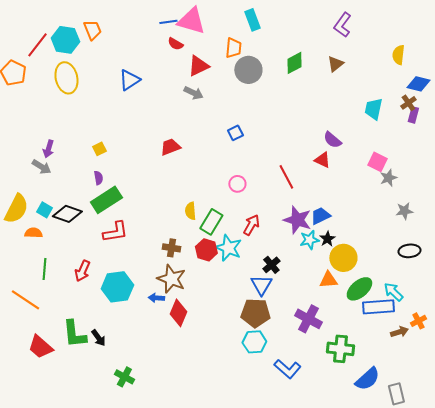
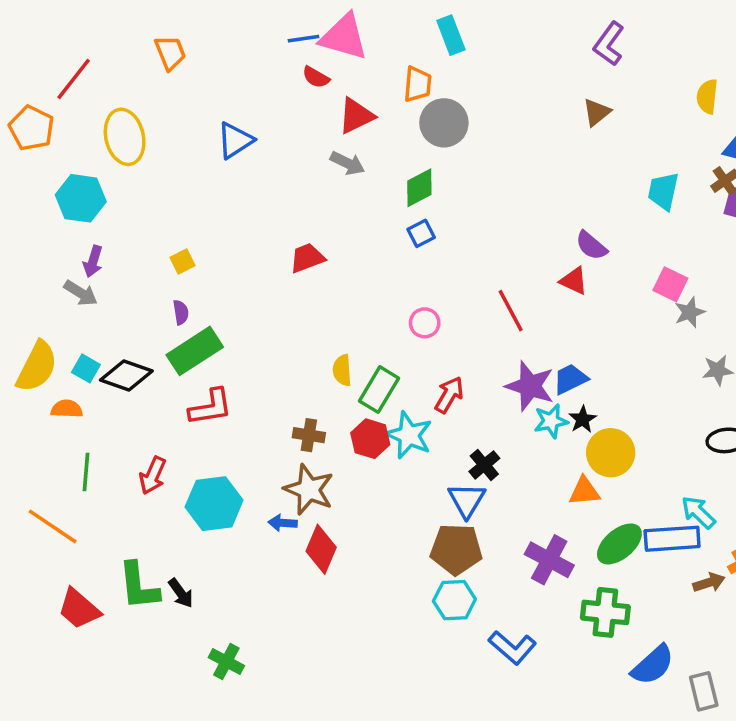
cyan hexagon: (65, 40) -> (81, 198), moved
green diamond: (294, 63) -> (419, 188), moved
green ellipse: (359, 289) -> (619, 544), moved

